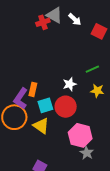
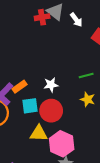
white star: (70, 84) -> (51, 85), moved
orange rectangle: (33, 89) -> (20, 87), turned 32
yellow triangle: (41, 126) -> (39, 133), moved, turned -42

